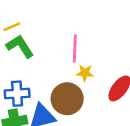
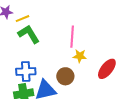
brown circle: (67, 99) -> (65, 76), size x0.7

